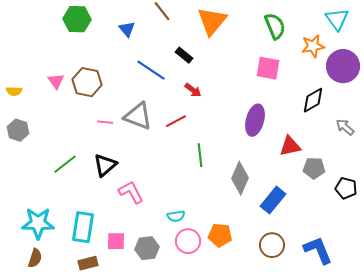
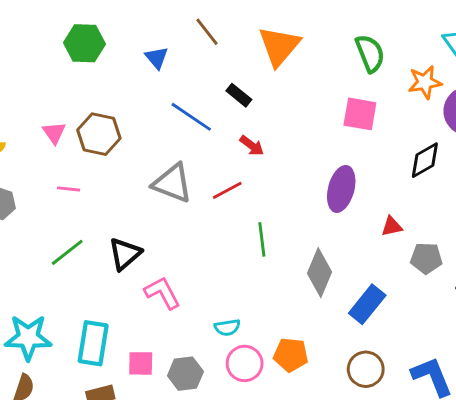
pink line: (105, 122) -> (69, 189), moved
red triangle: (290, 146) -> (392, 226), size x0.7

